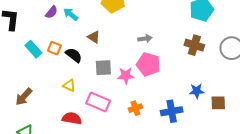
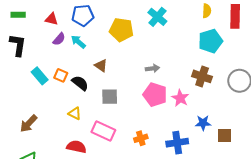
pink star: (126, 76) -> (180, 98), moved, turned 30

